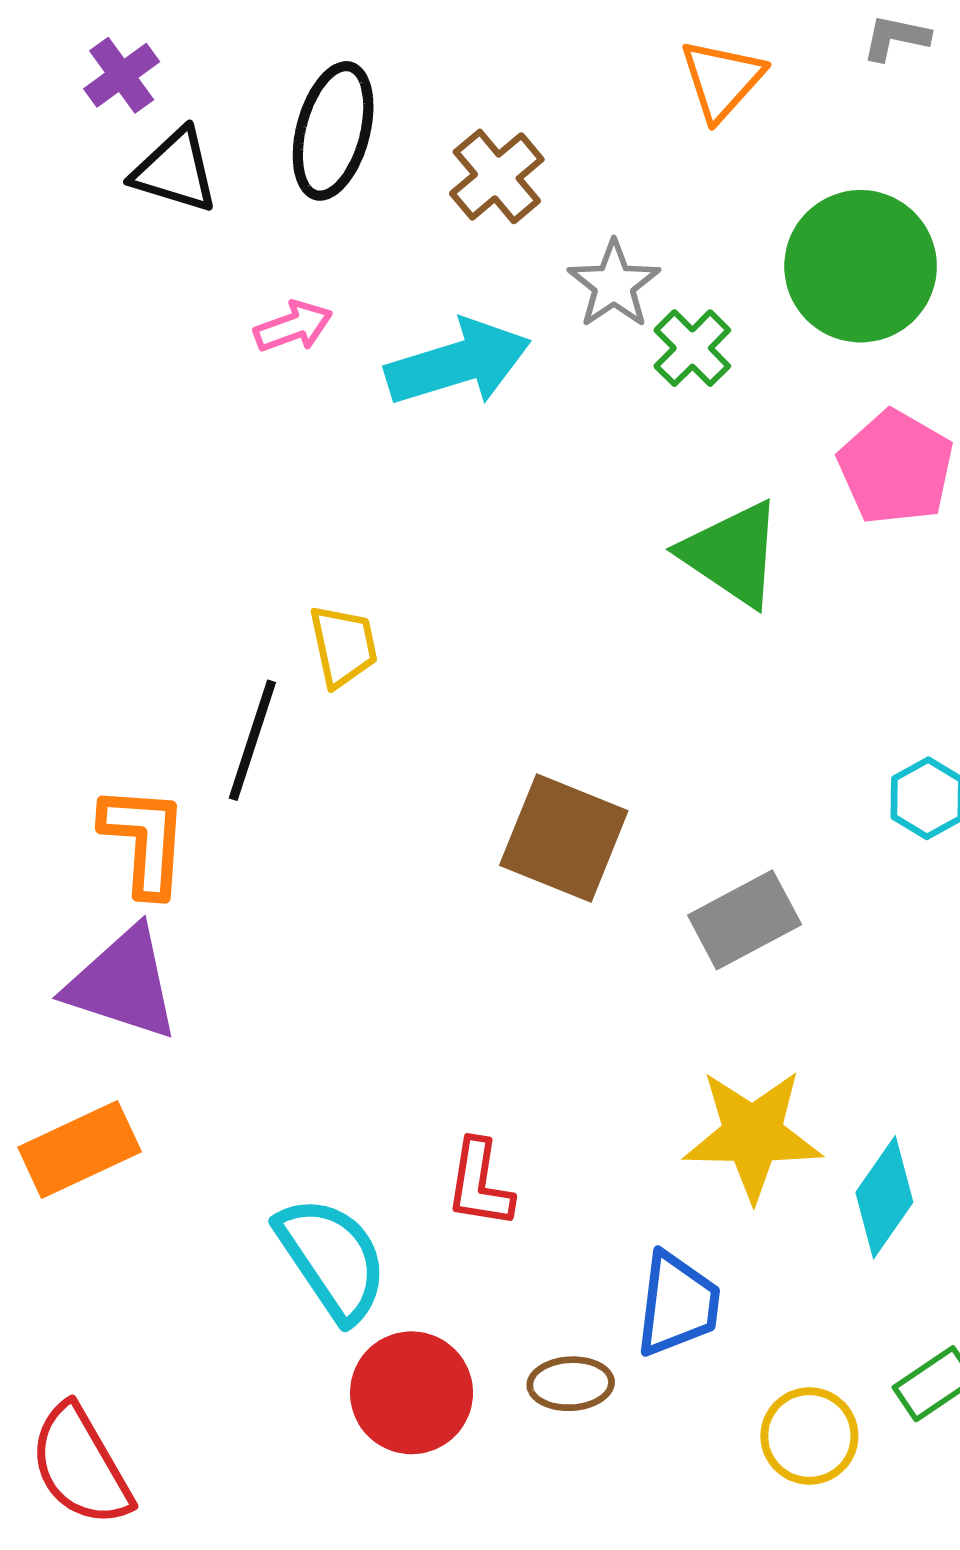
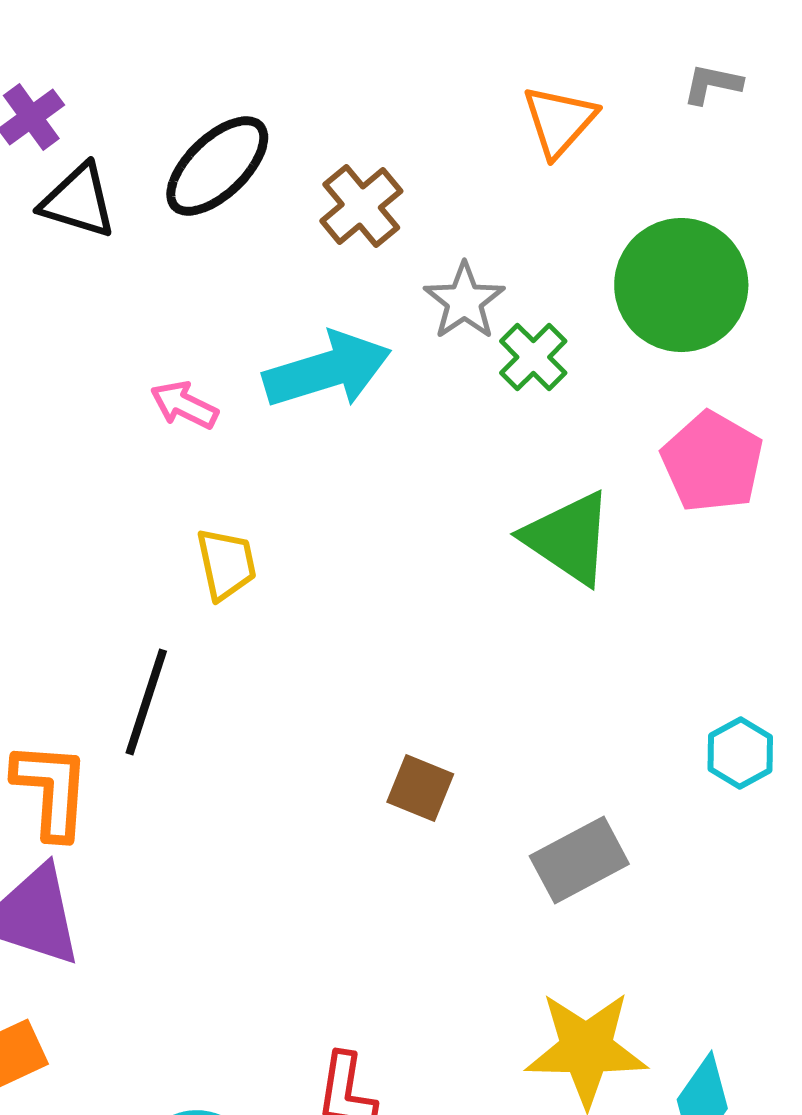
black ellipse: (333, 131) -> (217, 166), turned 31
pink arrow: (293, 326) -> (184, 405), moved, turned -134
yellow trapezoid: (343, 646) -> (226, 564), moved
brown square: (564, 838) -> (420, 788), size x0.6

